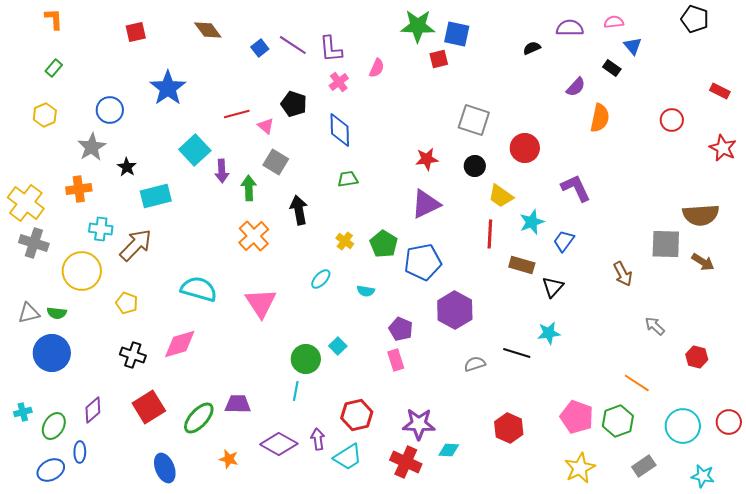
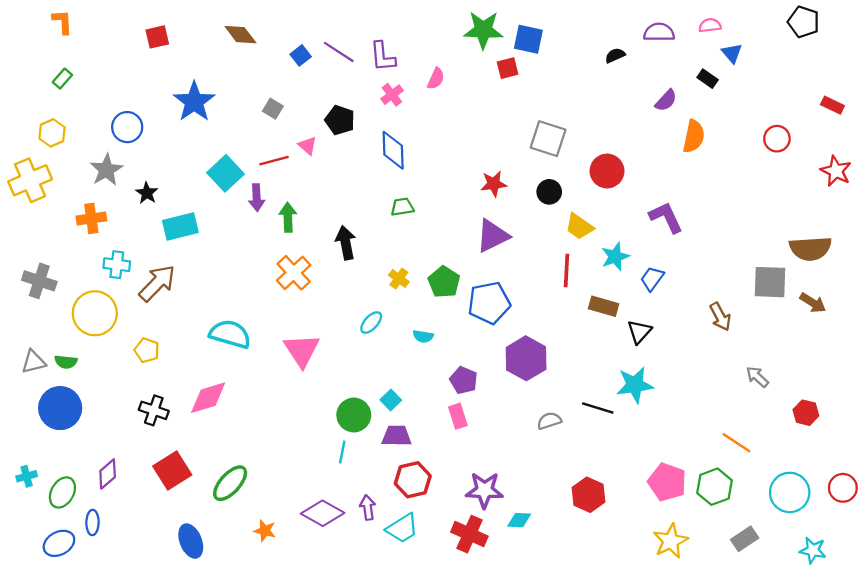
red line: (237, 114) -> (274, 161), moved
gray square: (276, 162) -> (273, 109), moved, size x0.7
yellow cross: (26, 203) -> (30, 180), moved, turned 30
cyan star: (549, 333) -> (635, 385), size x1.4
purple trapezoid: (238, 404) -> (397, 436), moved

